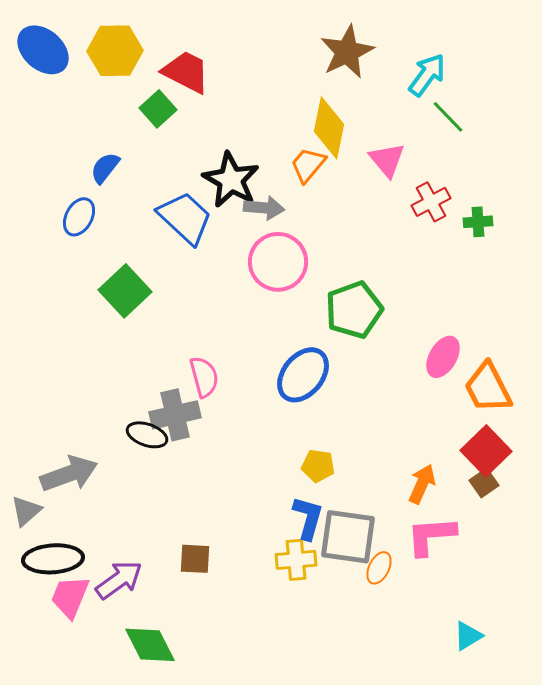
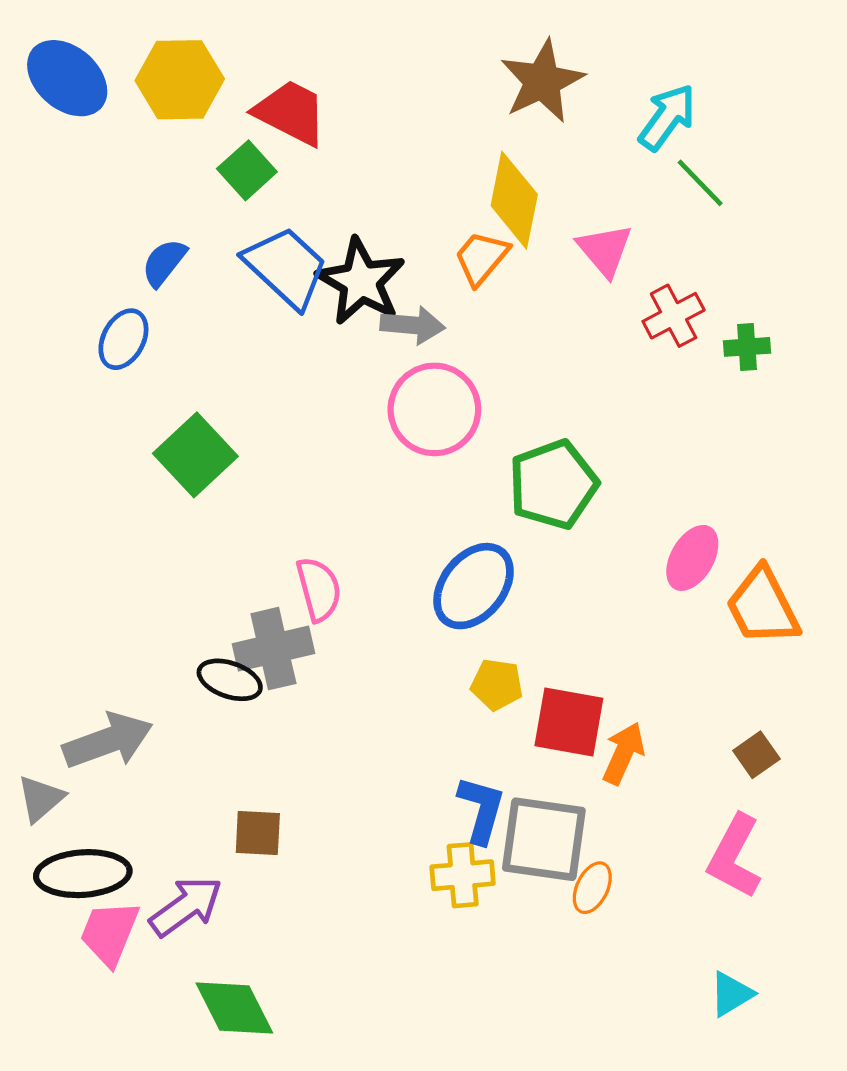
blue trapezoid: (185, 218) -> (286, 267), moved
red square: (486, 451) -> (569, 722), moved, turned -36
yellow pentagon: (318, 466) -> (497, 685), moved
orange arrow: (422, 484) -> (624, 753), moved
pink L-shape: (431, 536) -> (734, 856), moved, turned -58
brown square: (195, 559) -> (258, 833), moved

